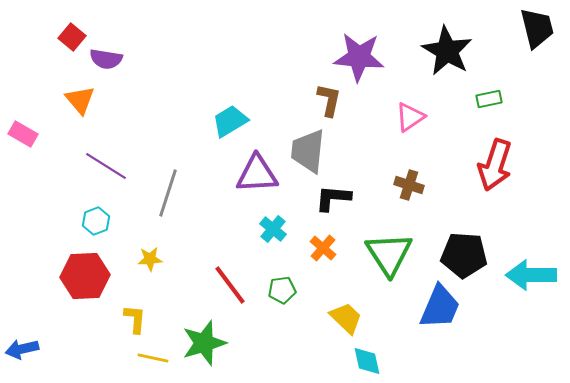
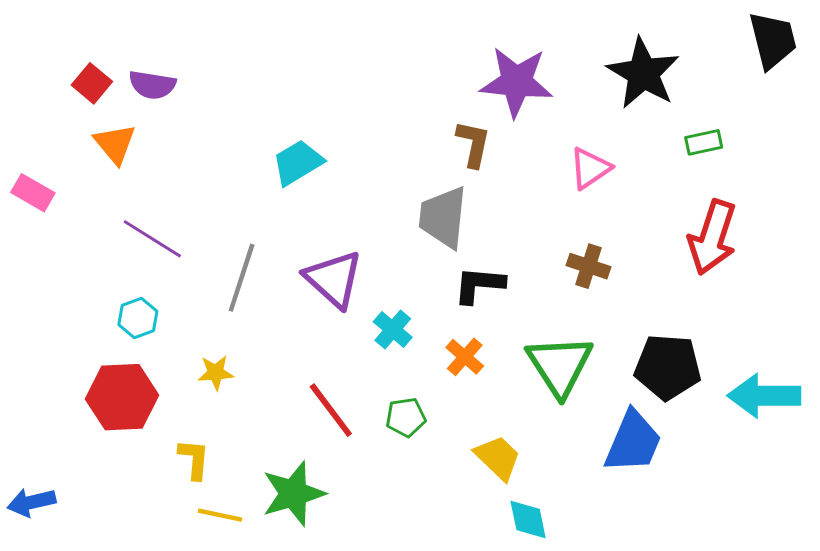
red square: (72, 37) -> (92, 83), moved
cyan trapezoid: (230, 121) -> (298, 162), moved
purple triangle: (257, 174) -> (334, 279), moved, turned 45

